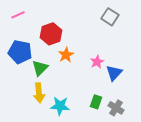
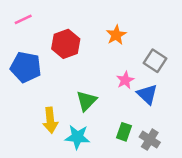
gray square: (110, 17) -> (155, 61), moved
orange star: (66, 55) -> (116, 35), moved
green triangle: (40, 68) -> (86, 101), moved
blue triangle: (114, 73) -> (147, 94), turned -30

